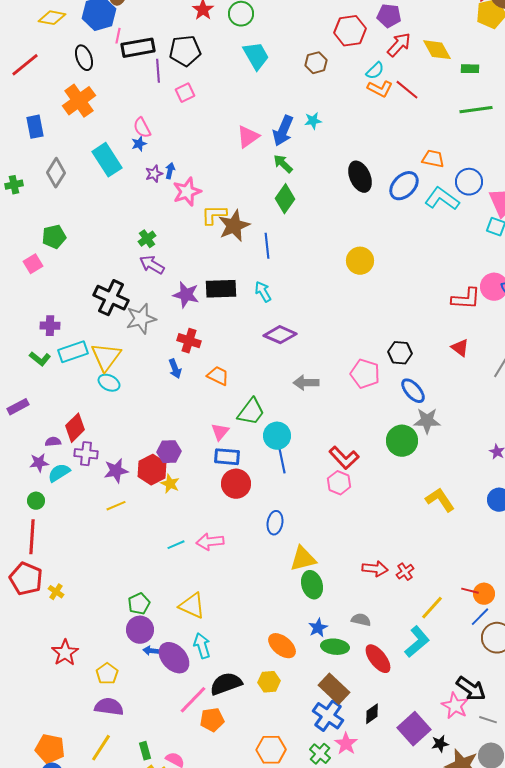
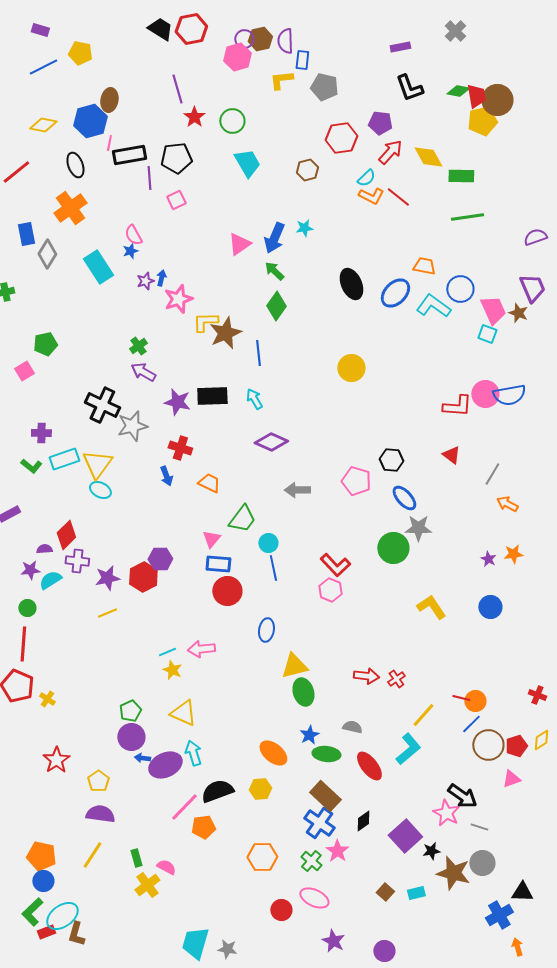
green rectangle: (470, 69) -> (461, 176), size x1.4
gray diamond: (56, 173) -> (47, 254), moved
cyan circle: (277, 436) -> (268, 543), size x0.7
yellow star: (170, 484) -> (172, 670), moved
purple ellipse: (174, 658) -> (165, 765), turned -72

